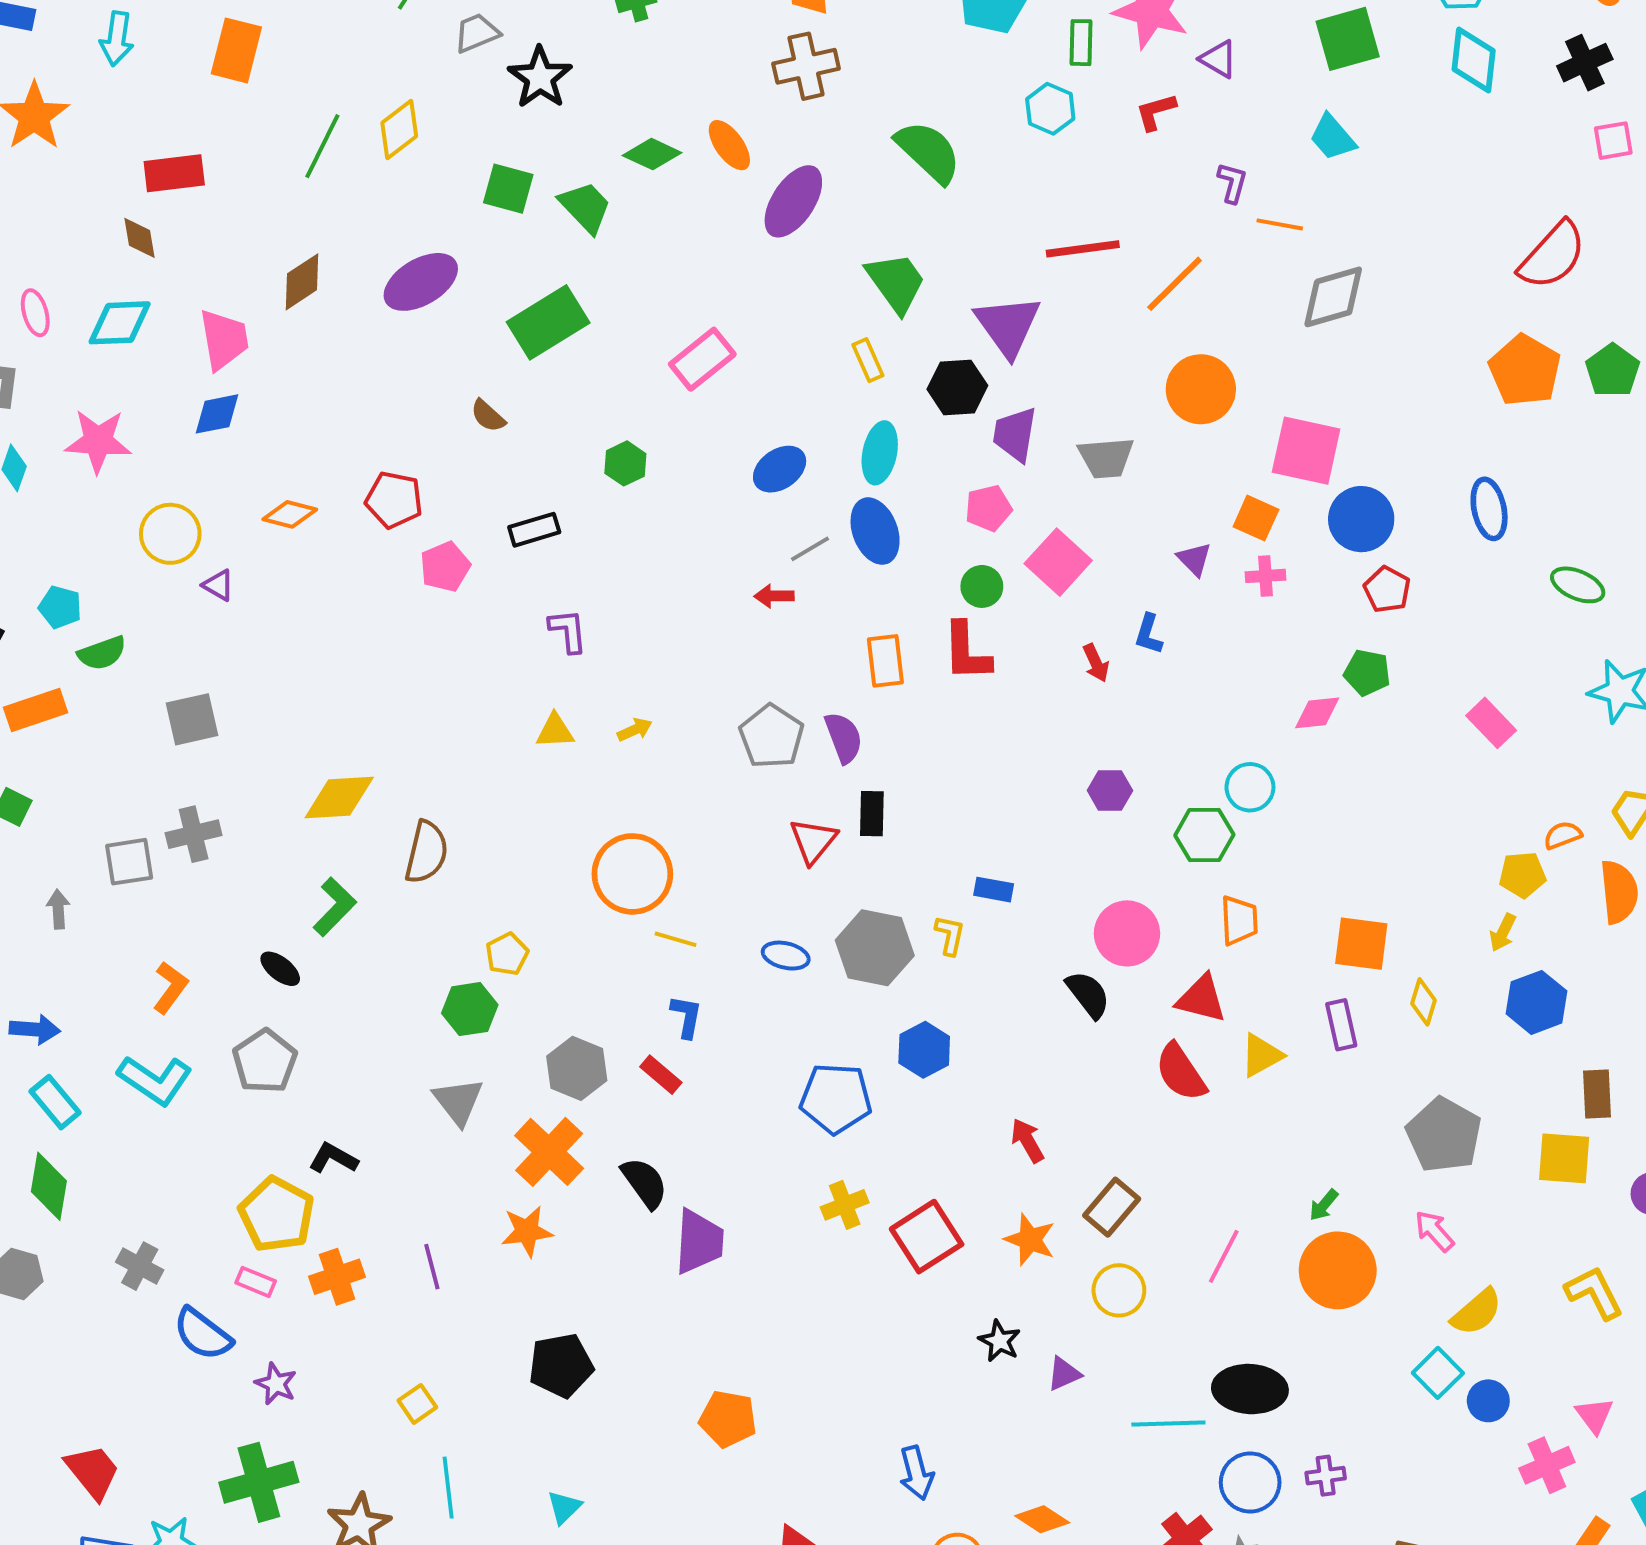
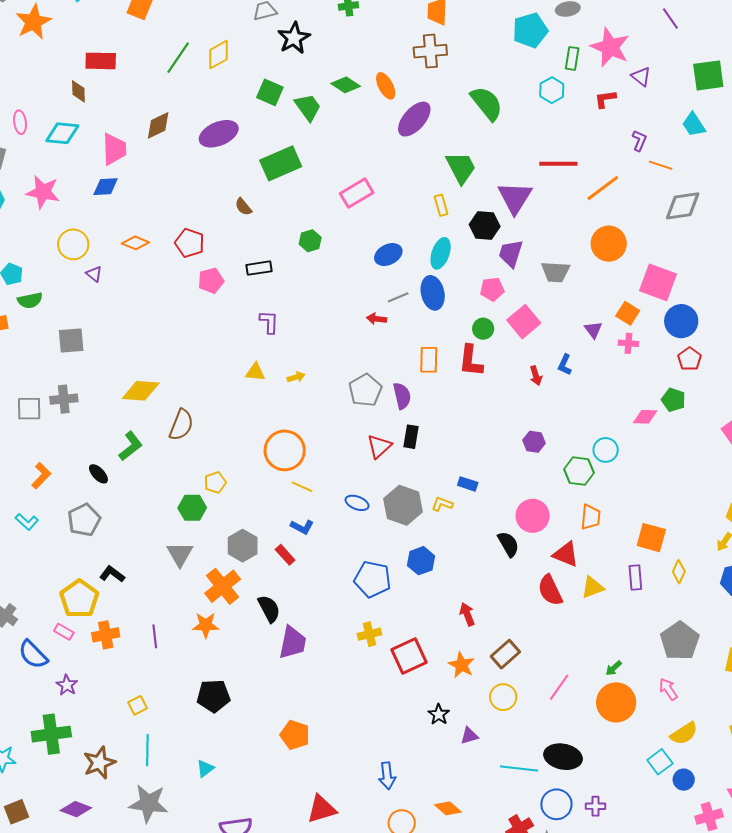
yellow L-shape: (950, 935) -> (442, 504), turned -90
blue L-shape: (686, 1016) -> (302, 527), turned 100
cyan L-shape: (155, 1080) -> (27, 522), size x0.6

